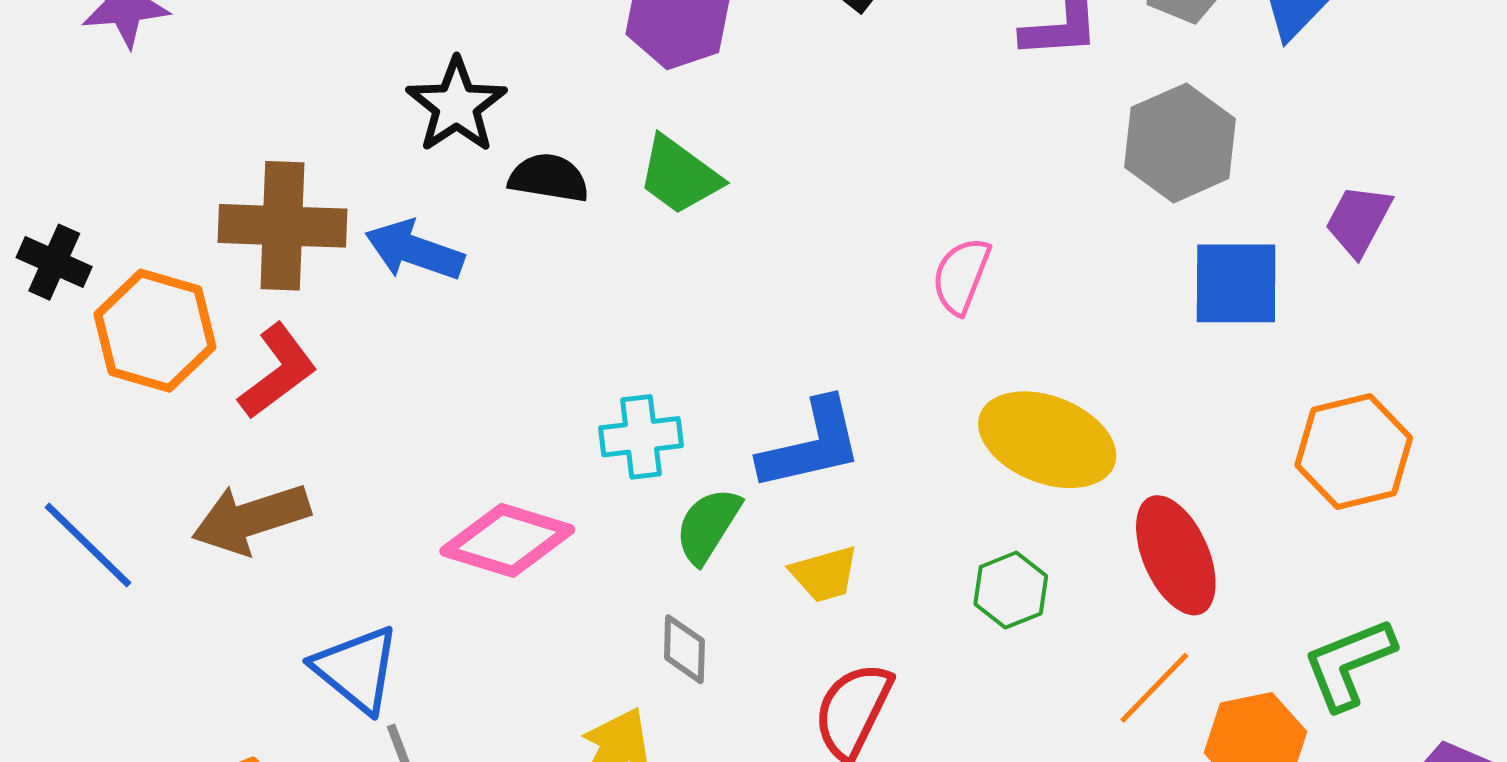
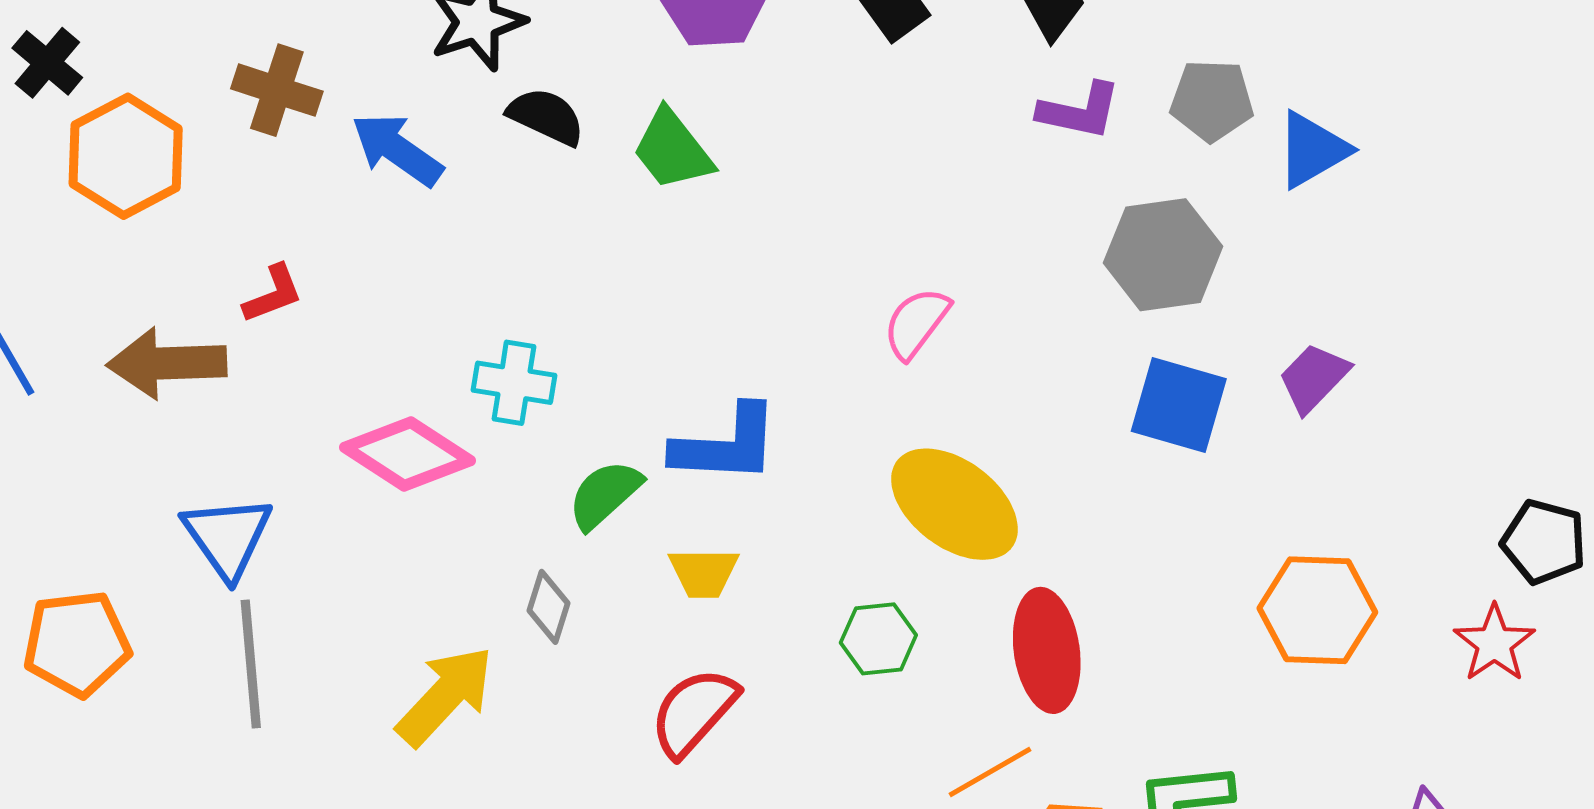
brown cross: (282, 226) -> (277, 90), size x0.7
red L-shape: (278, 371) -> (273, 294), moved, size x0.7
cyan cross: (641, 437) -> (514, 383), moved
orange hexagon: (1354, 452) -> (1317, 610), moved

